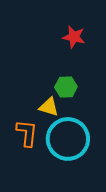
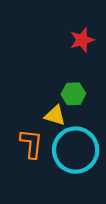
red star: (74, 37) -> (82, 40), turned -30

